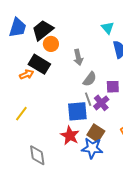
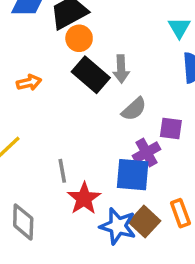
black rectangle: (39, 64) -> (91, 75), moved
gray line: (88, 99) -> (62, 171), moved
blue square: (77, 111) -> (133, 175), moved
brown square: (96, 133) -> (145, 221), moved

